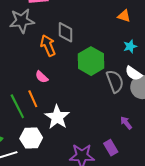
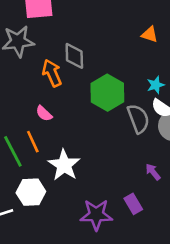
cyan star: (130, 46) -> (156, 85), moved

